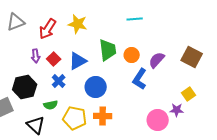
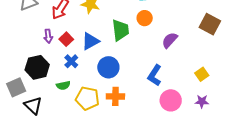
orange circle: (132, 55) -> (145, 18), moved
brown square: (192, 57) -> (210, 24), moved
blue L-shape: (140, 79) -> (155, 75), moved
purple star: (177, 110) -> (202, 101), moved
black triangle: (36, 125) -> (33, 105), moved

